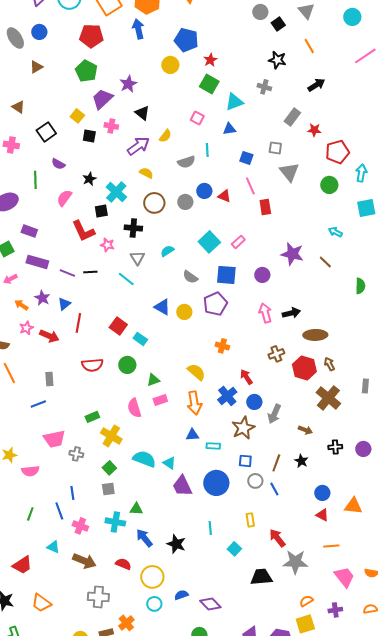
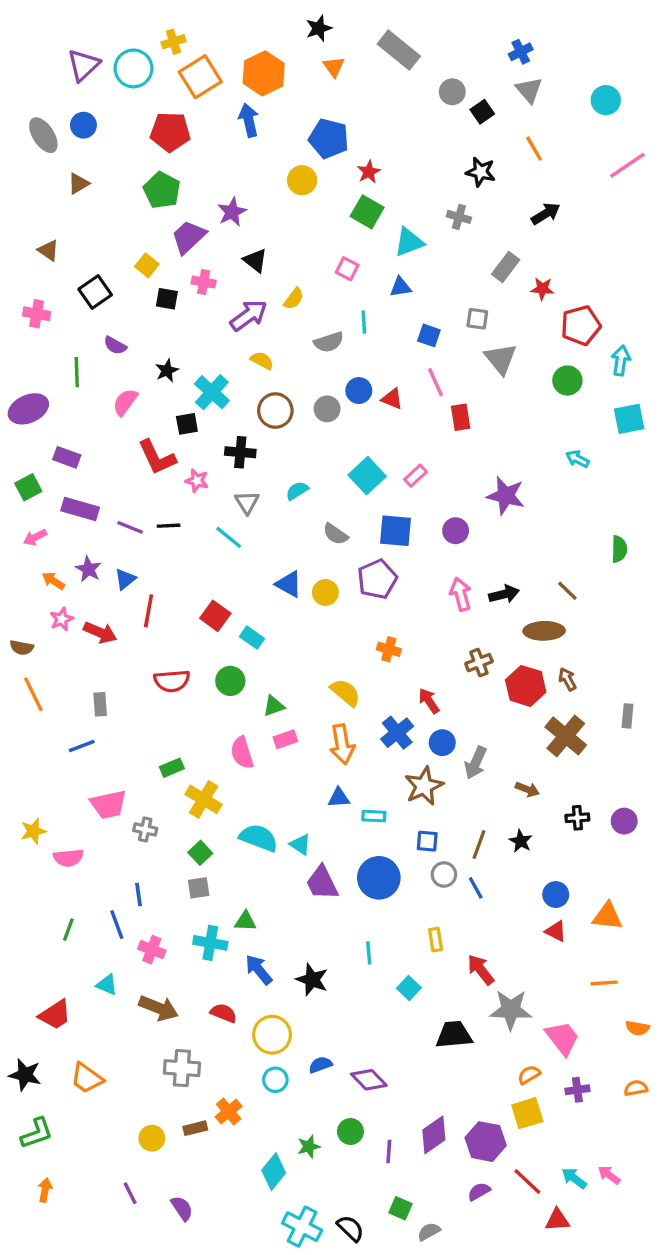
brown line: (325, 262) -> (567, 591), moved
orange line: (331, 546) -> (604, 983), moved
pink trapezoid: (344, 577) -> (562, 1038), moved

